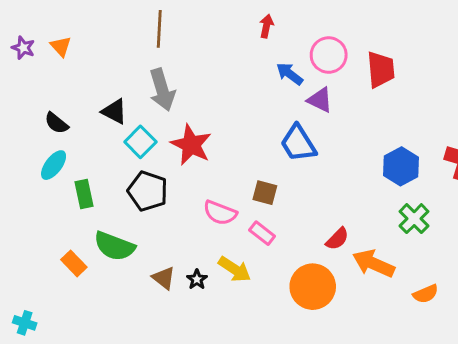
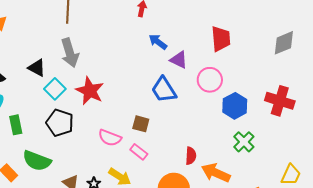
pink circle: (329, 55) -> (210, 80), moved
red semicircle: (337, 239) -> (191, 156), turned -42

